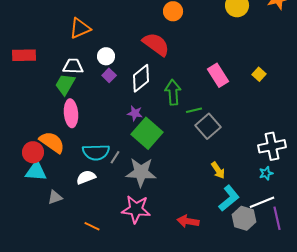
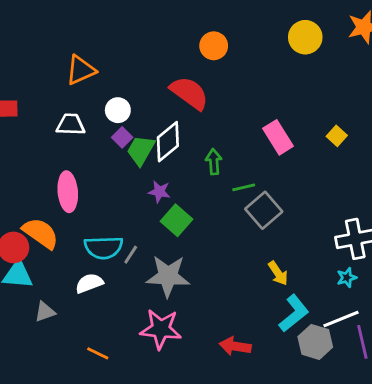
green trapezoid: (65, 84) -> (141, 150), moved
green arrow: (173, 92) -> (214, 162), size x0.7
green square: (147, 133) -> (176, 220), size x0.7

